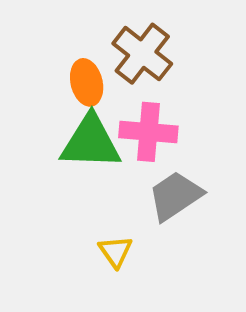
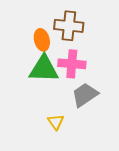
brown cross: (142, 54) -> (69, 26), turned -32

